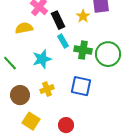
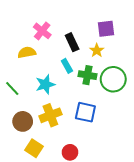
yellow star: (83, 16) -> (97, 50), moved
black rectangle: (58, 20) -> (72, 42), moved
yellow cross: (47, 89) -> (50, 115), size x1.5

